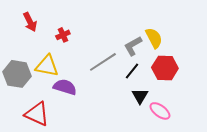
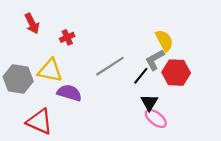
gray L-shape: (133, 46) -> (155, 60), moved
pink ellipse: (160, 111) -> (156, 118), moved

